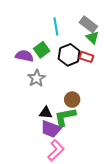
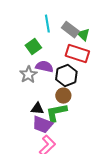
gray rectangle: (88, 24) -> (70, 30), moved
black hexagon: (69, 55) -> (66, 76), moved
purple semicircle: (24, 56) -> (44, 67), moved
red rectangle: (86, 57) -> (77, 54), size x1.6

